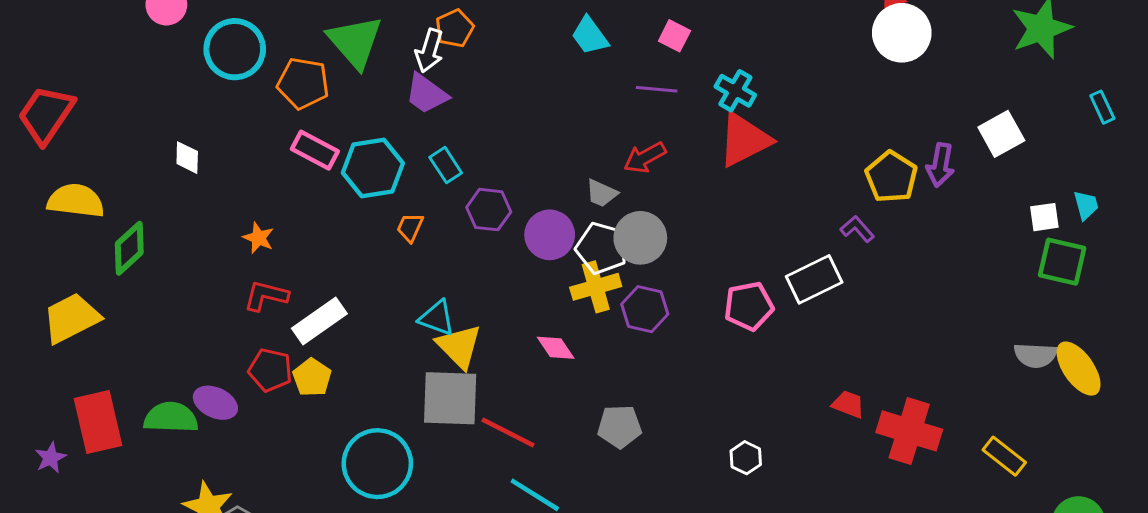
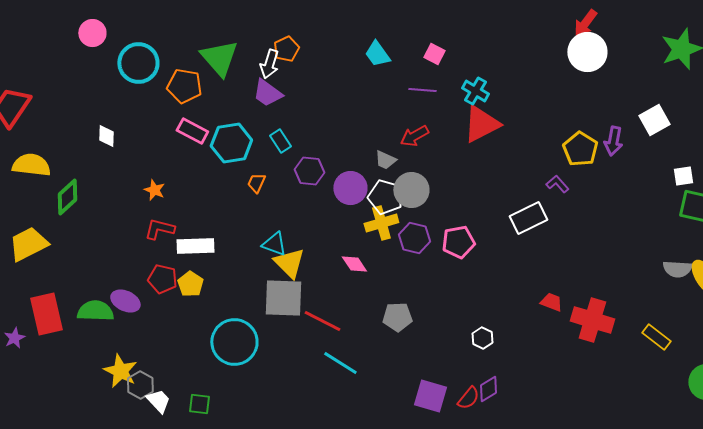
pink pentagon: (749, 306) -> (458, 242), moved
white rectangle: (319, 321) -> (195, 246), turned 33

